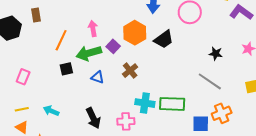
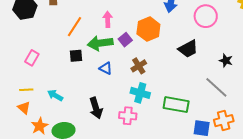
black trapezoid: (164, 39) -> (188, 49), moved
cyan cross: (145, 103) -> (140, 93), moved

